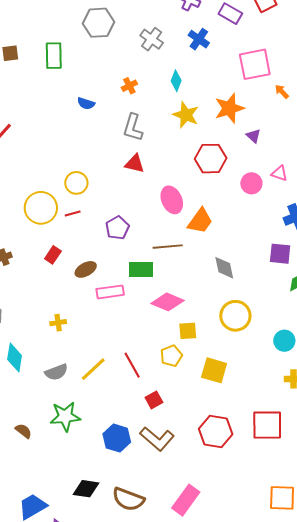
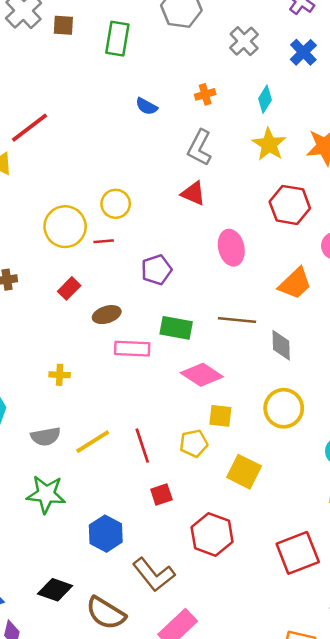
orange trapezoid: (200, 221) -> (295, 284), moved
brown line: (168, 247) -> (237, 320), moved
red square: (267, 425) -> (298, 553), turned -32
red hexagon: (216, 432) -> (212, 534), moved
brown L-shape: (157, 439) -> (154, 575), moved

